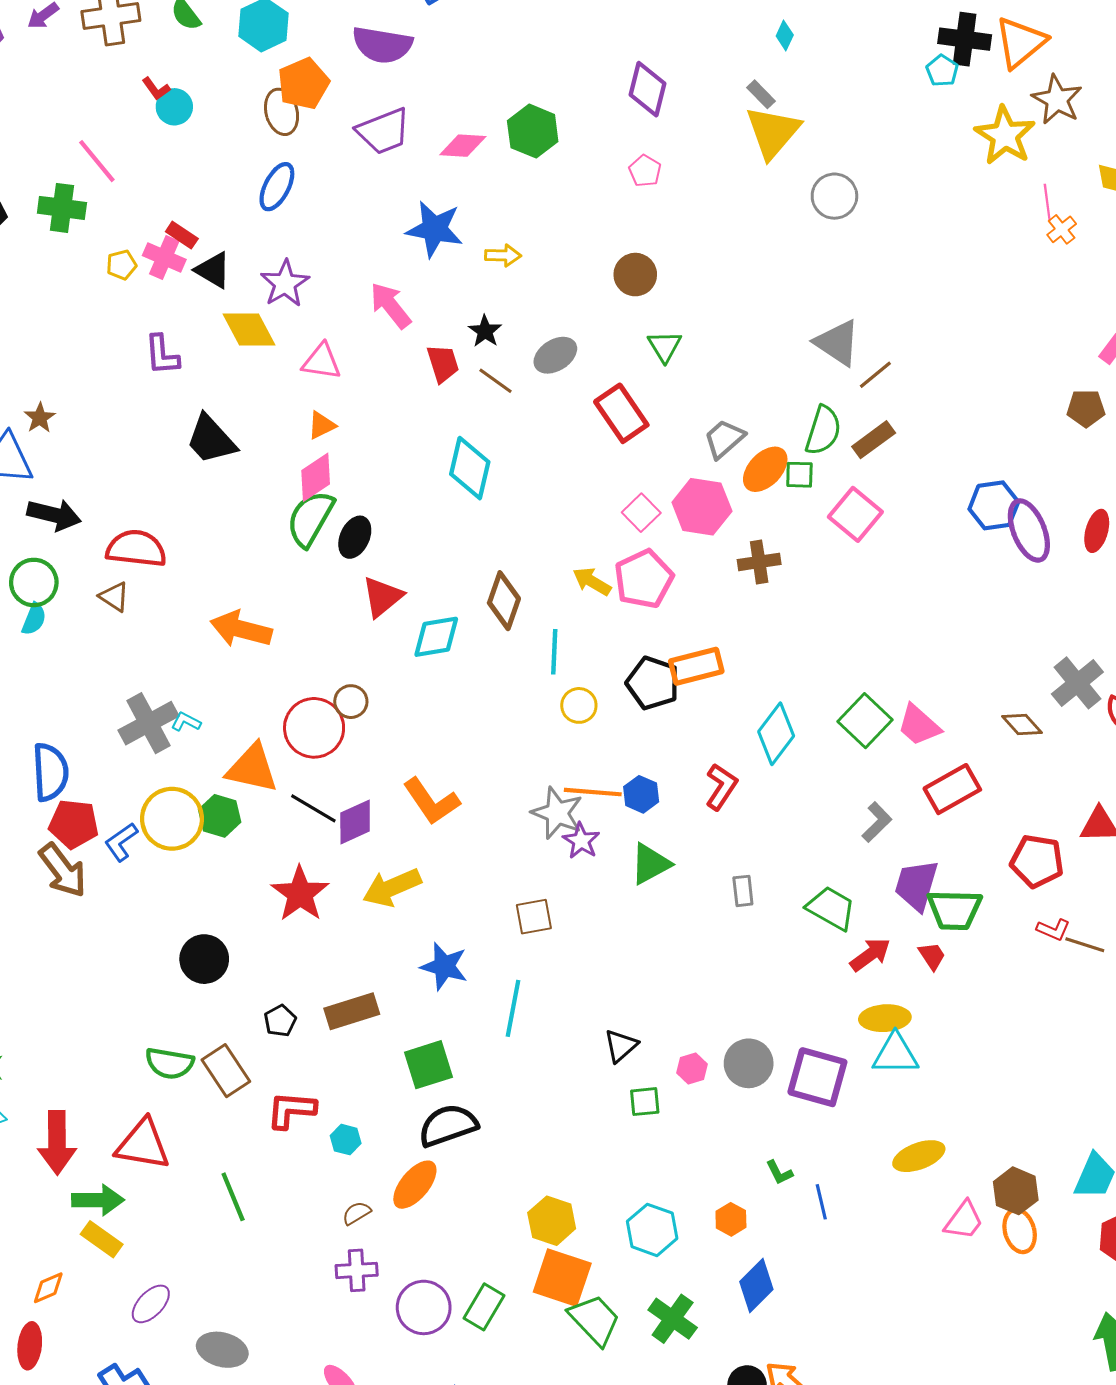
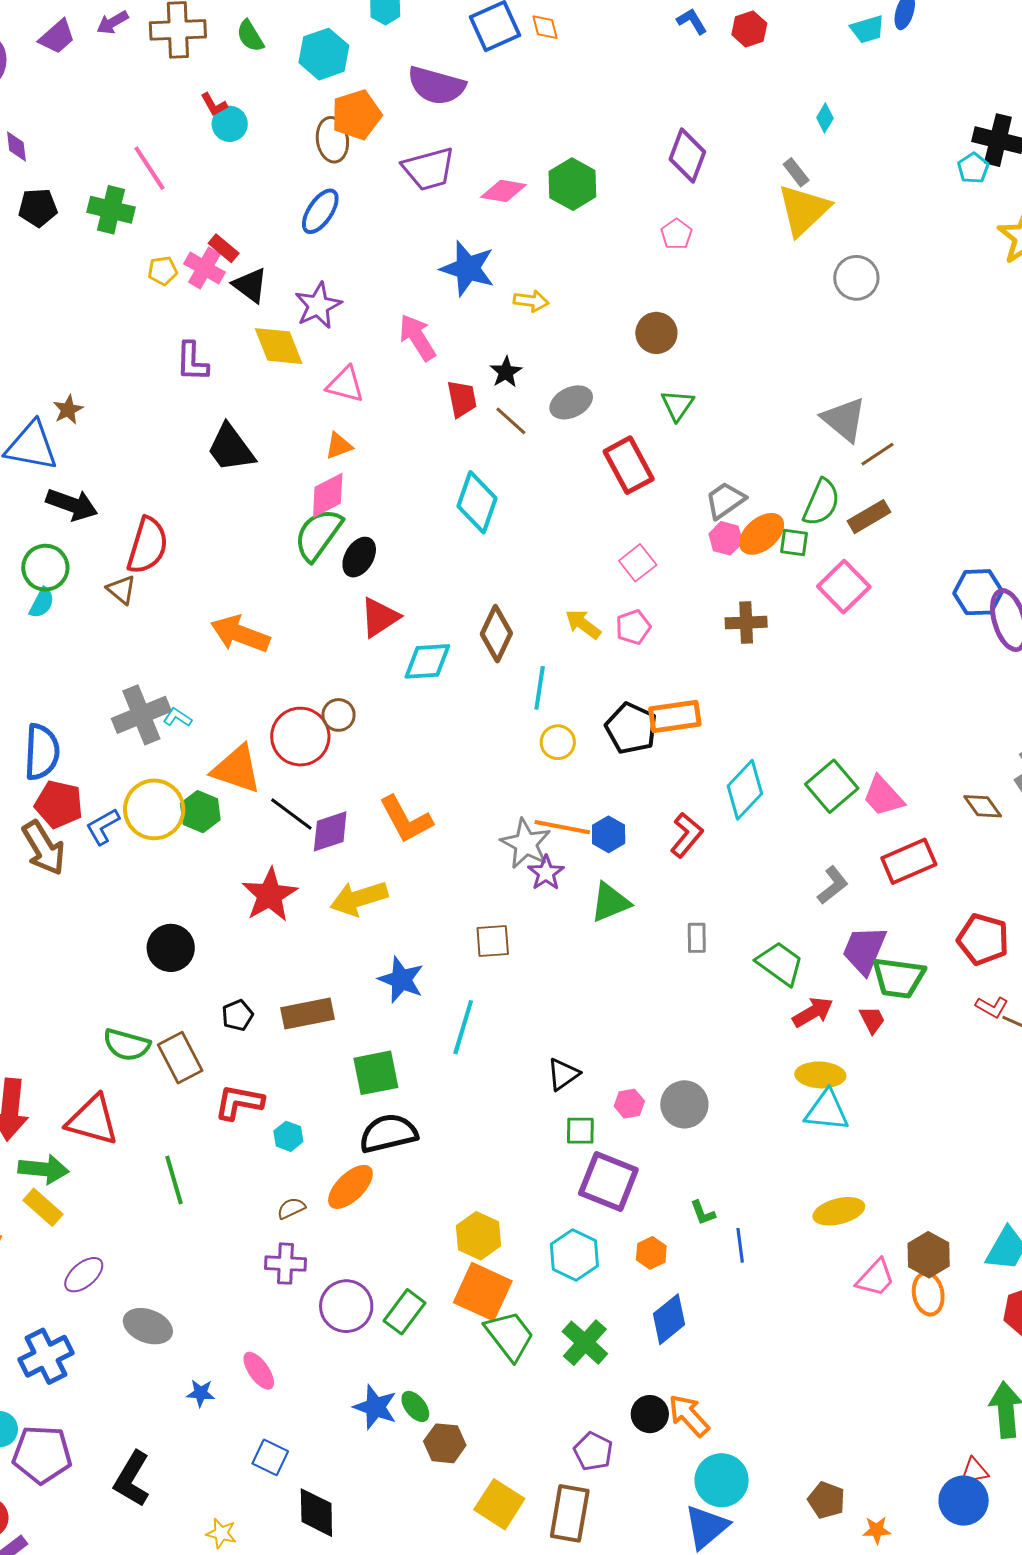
pink hexagon: (702, 507) -> (726, 538), moved, size x0.6
red semicircle: (136, 549) -> (148, 546), turned 94
pink pentagon: (644, 579) -> (633, 627), size x0.6
purple square: (817, 1077) -> (608, 1182), moved

